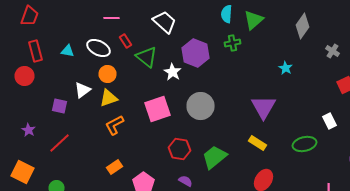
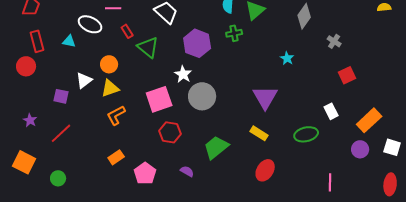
white ellipse: (98, 48) -> (90, 24), moved
white star: (172, 72) -> (183, 74), moved
red hexagon: (180, 149) -> (170, 132), moved

